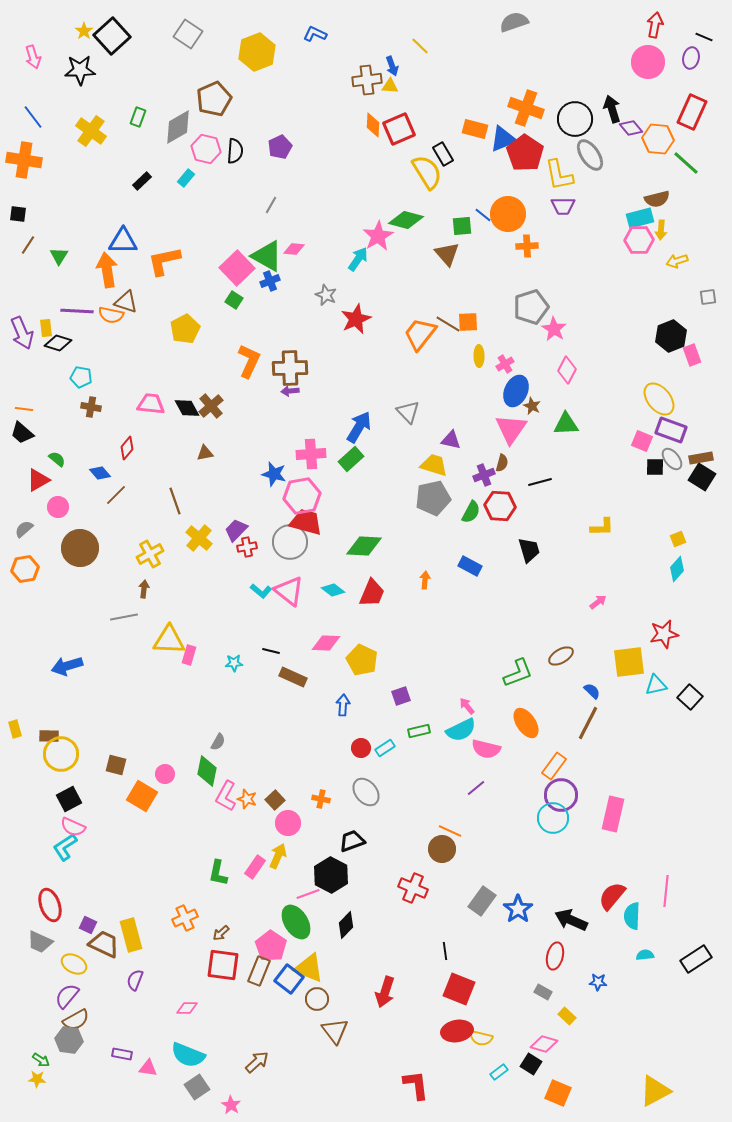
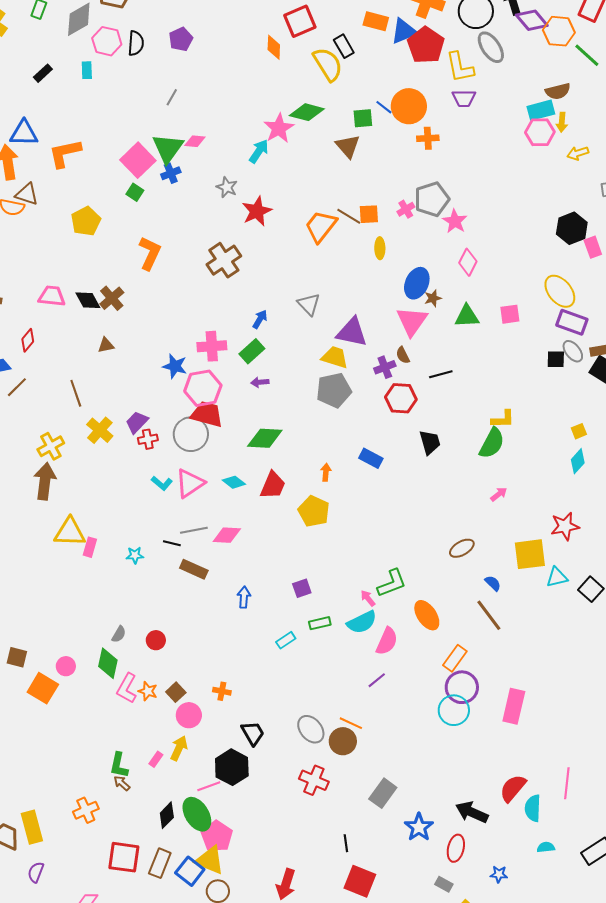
orange diamond: (373, 125) -> (274, 47), moved
purple diamond: (631, 128) -> (532, 20), size x1.4
cyan rectangle: (186, 178) -> (87, 70), turned -42
green triangle: (267, 256) -> (168, 148), turned 36
pink cross: (505, 364) -> (406, 209), moved
brown cross: (290, 368) -> (224, 260), moved, turned -32
purple arrow: (290, 391) -> (260, 382), moved
brown star: (532, 406) -> (433, 298), turned 30
blue arrow: (359, 427) -> (260, 319), size x0.6
purple triangle: (451, 440) -> (352, 332), size x1.6
pink square: (642, 441) -> (510, 314), moved, turned -30
brown semicircle: (502, 463) -> (403, 355), turned 138
green semicircle: (471, 512) -> (492, 443), moved, size x1.4
brown arrow: (144, 589) -> (45, 481), size x2.0
pink triangle: (289, 591) -> (190, 483), turned 48
gray line: (124, 617) -> (194, 530), moved
yellow pentagon: (362, 660) -> (314, 511), moved
green L-shape: (518, 673) -> (392, 583), moved
brown line: (588, 723) -> (489, 615), turned -64
red circle: (361, 748) -> (156, 640), moved
pink semicircle: (486, 749) -> (387, 641), turned -80
gray ellipse: (366, 792) -> (311, 729), moved
black trapezoid: (352, 841) -> (253, 733), turned 80
pink rectangle: (255, 867) -> (156, 759), size x0.7
blue star: (518, 909) -> (419, 827), moved
black diamond: (346, 925) -> (167, 815), moved
brown arrow: (221, 933) -> (122, 783), moved, turned 84
pink pentagon: (271, 946) -> (217, 836), moved

